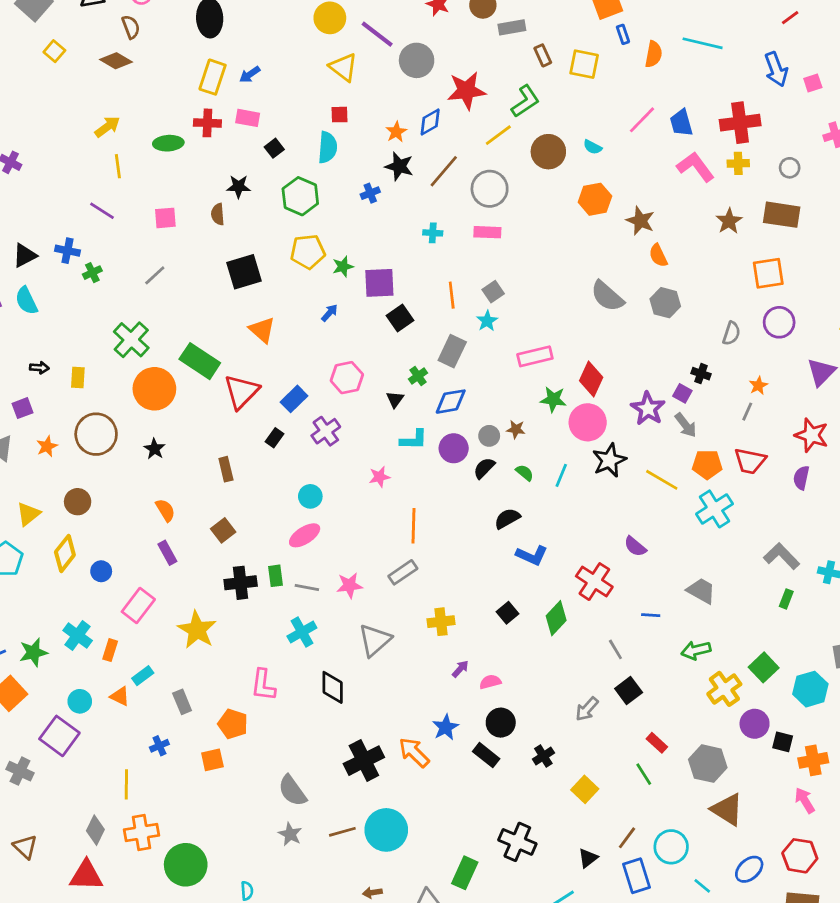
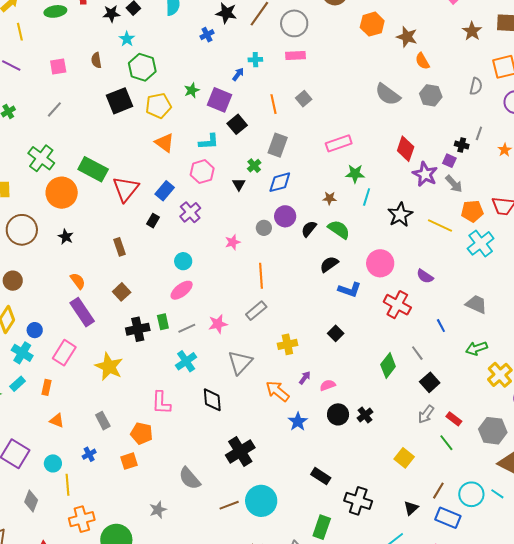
black star: (239, 187) -> (111, 14), moved
green hexagon: (300, 196) -> (142, 67), moved
yellow pentagon: (308, 252) -> (158, 106), moved
purple square: (379, 283) -> (220, 100), turned 30
blue arrow: (330, 313) -> (238, 74), moved
cyan star: (487, 321) -> (127, 39), moved
orange triangle: (262, 330) -> (165, 143), moved
gray semicircle: (731, 333) -> (476, 86), moved
red diamond: (591, 379) -> (406, 149), moved
gray line: (747, 412) -> (479, 133), moved
pink circle: (588, 422) -> (380, 263), moved
gray circle: (489, 436) -> (264, 228), moved
cyan L-shape: (414, 440) -> (209, 142), moved
green semicircle: (525, 473) -> (339, 229), size x1.6
cyan line: (561, 475) -> (367, 197), moved
purple rectangle: (167, 553) -> (82, 312), size x1.6
gray line: (307, 588) -> (187, 328), turned -30
blue line: (651, 615) -> (441, 326), turned 64
green diamond: (556, 618) -> (388, 365), moved
cyan cross: (78, 636) -> (22, 353), moved
cyan rectangle: (143, 676) -> (18, 384), moved
cyan circle: (80, 701) -> (53, 463), moved
gray arrow: (587, 709) -> (426, 414), moved
orange arrow: (414, 752) -> (277, 391), moved
black rectangle: (486, 755) -> (321, 476), moved
black cross: (543, 756) -> (365, 415), moved
gray diamond: (95, 830) -> (31, 501), moved
gray star: (290, 834) -> (158, 510), moved, turned 30
blue rectangle: (636, 876) -> (448, 518), turned -45
cyan line: (702, 886) -> (497, 494), moved

